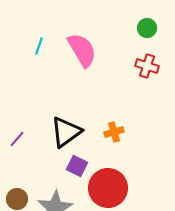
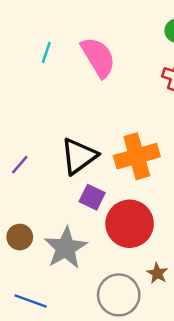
orange cross: (114, 132) -> (137, 156), size x1.8

